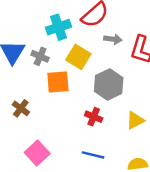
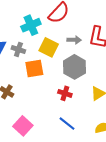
gray arrow: (113, 39) -> (74, 40), moved
blue line: (93, 155) -> (67, 124), turned 30

